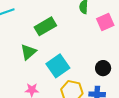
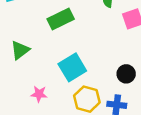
green triangle: (28, 52) -> (20, 50), moved

